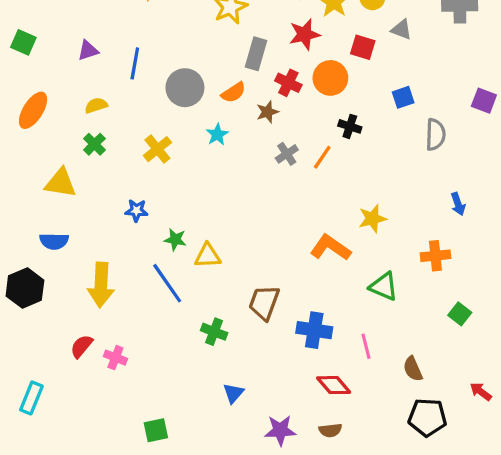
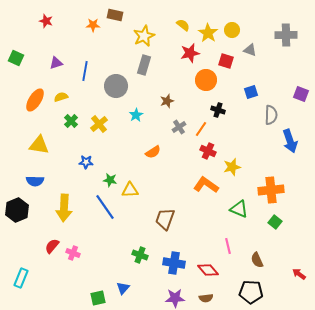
gray rectangle: (256, 54) -> (144, 65), moved
red cross: (288, 83) -> (208, 151), moved
orange semicircle: (233, 93) -> (153, 152), moved
orange ellipse: (33, 110) -> (35, 100), moved
green cross: (94, 144) -> (71, 121), moved
blue arrow: (458, 204) -> (290, 141), moved, size x1.6
orange cross: (435, 256) -> (271, 190), size x1.4
green square: (460, 314) -> (275, 222), moved
blue cross: (314, 330) -> (174, 263), moved
green cross: (214, 332) -> (140, 255), moved
blue triangle: (233, 393) -> (123, 288), moved
black pentagon: (427, 417) -> (251, 292), moved

